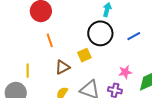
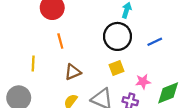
yellow square: (84, 55) -> (117, 68), moved
yellow line: (28, 71) -> (33, 63), moved

